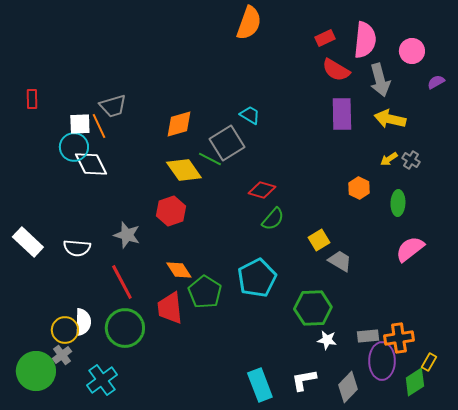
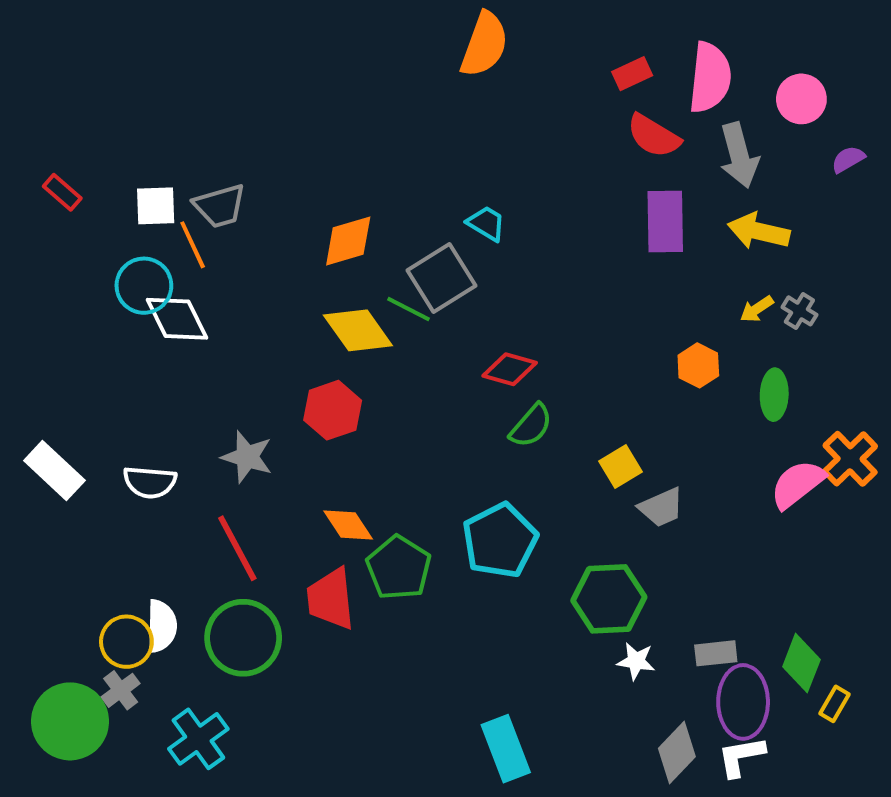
red rectangle: (32, 99) -> (62, 192), turned -48
white square: (80, 124) -> (156, 206), moved
gray trapezoid: (340, 261) -> (661, 507), turned 125
orange cross: (399, 338) -> (850, 459), moved, turned -36
white L-shape: (304, 380) -> (741, 756), moved
green diamond: (415, 382) -> (801, 663), moved, turned -36

